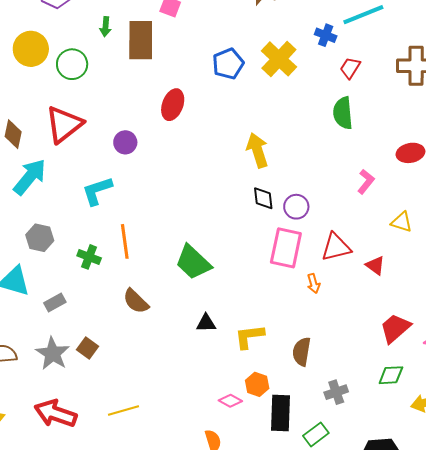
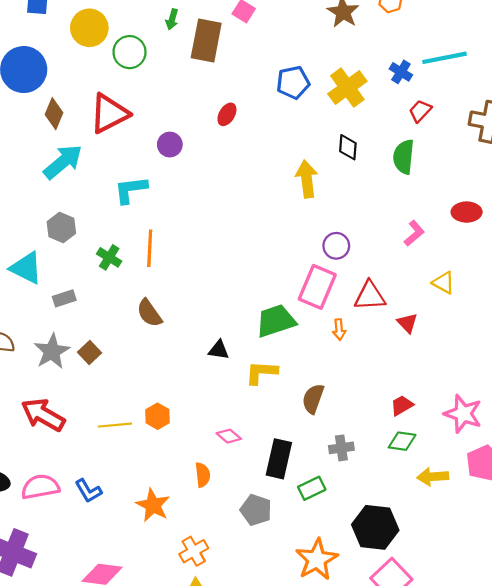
red ellipse: (173, 105) -> (227, 114), size x0.7
black diamond: (263, 198) -> (348, 147), moved
green trapezoid: (193, 262) -> (276, 321), moved, turned 108
red trapezoid: (395, 328) -> (402, 405), moved, size x0.7
orange hexagon: (257, 384) -> (158, 416), moved

